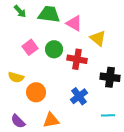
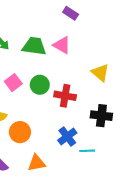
pink triangle: (74, 23) -> (62, 45), moved
yellow triangle: (98, 38) -> (100, 73), moved
cyan line: (108, 115) -> (87, 151), moved

